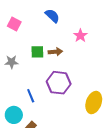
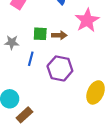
pink star: (80, 36) -> (87, 20), size x1.6
blue line: (31, 96) -> (31, 59), moved, turned 32

